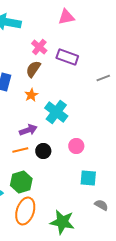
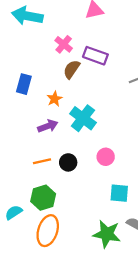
brown semicircle: (33, 69) -> (72, 69), moved
purple arrow: (28, 130) -> (48, 126), moved
green star: (62, 222) -> (107, 234), moved

